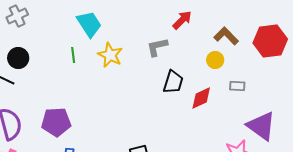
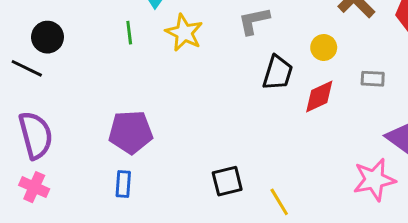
yellow circle: (215, 60) -> (324, 47), moved
purple pentagon: (56, 122) -> (131, 132), moved

